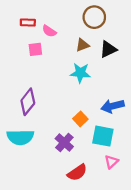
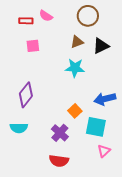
pink semicircle: (49, 31) -> (46, 16), moved
cyan semicircle: (20, 137) -> (19, 128), size x0.7
red semicircle: (77, 173) -> (59, 161), moved, turned 42

